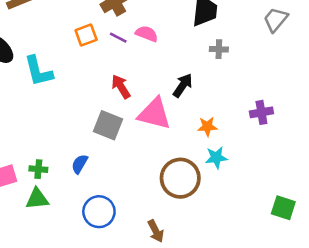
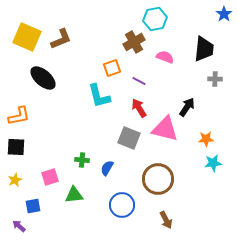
pink semicircle: (147, 34) -> (165, 57), moved
purple line: (118, 38) -> (139, 81), moved
cyan L-shape: (38, 71) -> (99, 96), moved
green cross: (38, 169) -> (82, 160), moved
brown circle: (180, 178) -> (158, 179), moved

